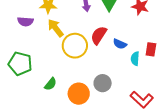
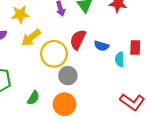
yellow arrow: (56, 28) -> (31, 38), turned -84
gray circle: (103, 83) -> (68, 76), moved

